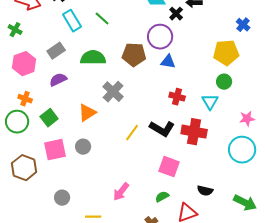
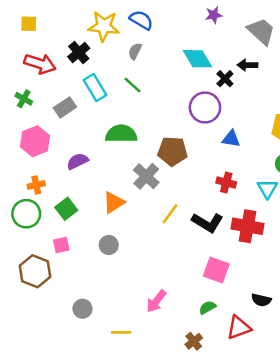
gray rectangle: (56, 51) -> (65, 107), moved
brown pentagon: (134, 55) -> (172, 151), moved
blue triangle: (168, 62) -> (231, 139), moved
orange cross: (25, 99) -> (36, 185), turned -32
yellow line: (132, 133) -> (170, 214), moved
pink square: (55, 150) -> (61, 245), moved, size x0.6

